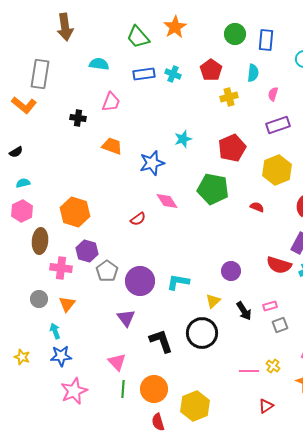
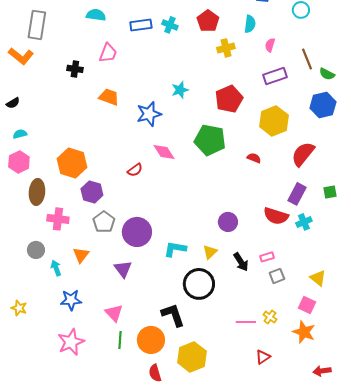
purple hexagon: (87, 251) -> (92, 192), moved
cyan L-shape: (178, 282) -> (175, 249), moved
orange triangle: (67, 304) -> (81, 255), moved
cyan arrow: (55, 331) -> (56, 268), moved
black L-shape: (161, 341) -> (173, 315), moved
blue star: (61, 356) -> (71, 300), moved

